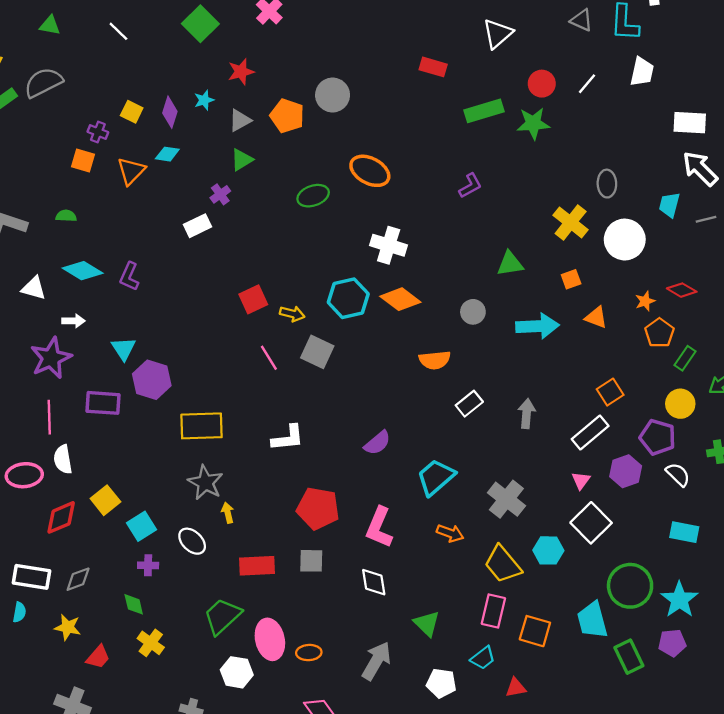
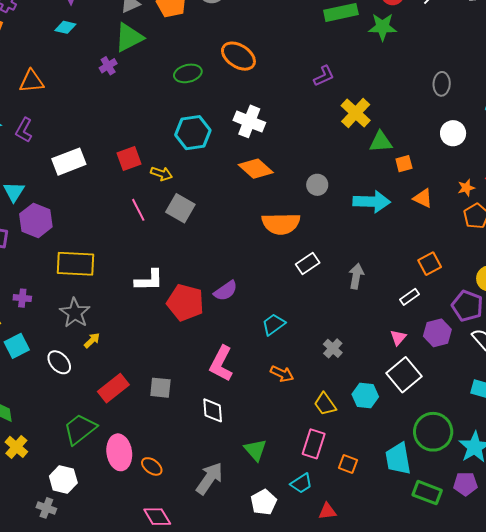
green triangle: (242, 160) -> (129, 37), size x1.5
orange triangle: (131, 171) -> (32, 81), moved, turned 36
yellow cross: (571, 222) -> (356, 113), moved
white rectangle: (197, 226) -> (69, 162), moved, size x1.4
white circle: (625, 240) -> (453, 133), size x0.7
green triangle: (510, 264) -> (381, 142), moved
cyan hexagon: (348, 298) -> (193, 133), moved
orange semicircle: (435, 360) -> (281, 224), size x1.4
white rectangle: (590, 432) -> (410, 297), size x0.6
cyan trapezoid: (436, 477) -> (274, 324), size x0.7
gray cross: (506, 499) -> (333, 348), size x0.6
red pentagon: (318, 508) -> (185, 302), moved
yellow arrow: (228, 513) -> (92, 340), turned 54
yellow trapezoid: (503, 564) -> (325, 404), size x0.7
purple cross: (148, 565) -> (22, 298), moved
red rectangle: (257, 566) -> (113, 388), turned -40
orange square: (535, 631) -> (348, 464), size x0.7
orange ellipse: (309, 653) -> (152, 466), turned 35
green rectangle: (629, 657) -> (427, 493), turned -48
white hexagon: (237, 672) -> (63, 480), moved
white pentagon: (441, 683) -> (264, 502), turned 30

